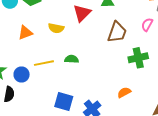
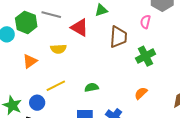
red triangle: (82, 13) -> (80, 28), turned -30
green semicircle: (72, 59) -> (91, 87), moved

